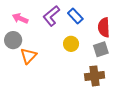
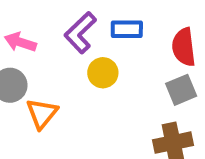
blue rectangle: (75, 16) -> (127, 29), turned -42
yellow circle: (71, 44) -> (103, 73), moved

